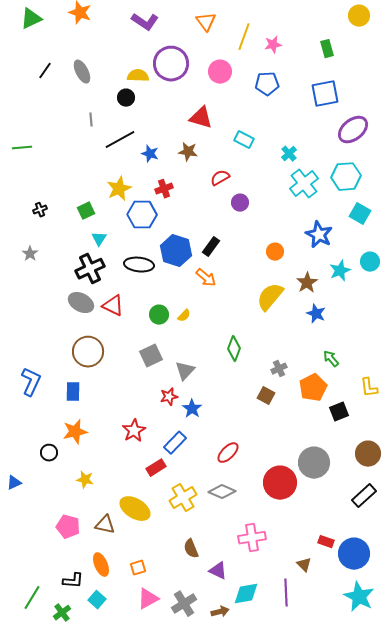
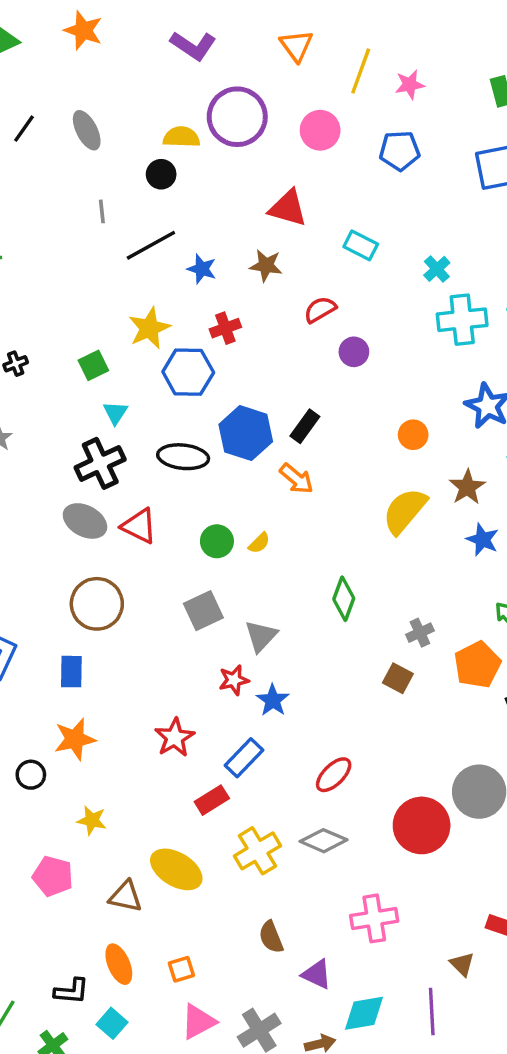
cyan cross: (304, 184) -> (462, 320), turned 32
pink pentagon: (68, 527) -> (53, 876), moved

